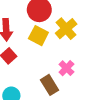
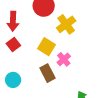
yellow square: (38, 36) -> (46, 47), moved

